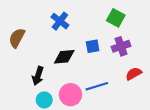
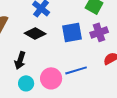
blue square: (93, 46) -> (72, 32), size x1.5
black diamond: (64, 57) -> (35, 33), moved, turned 35

